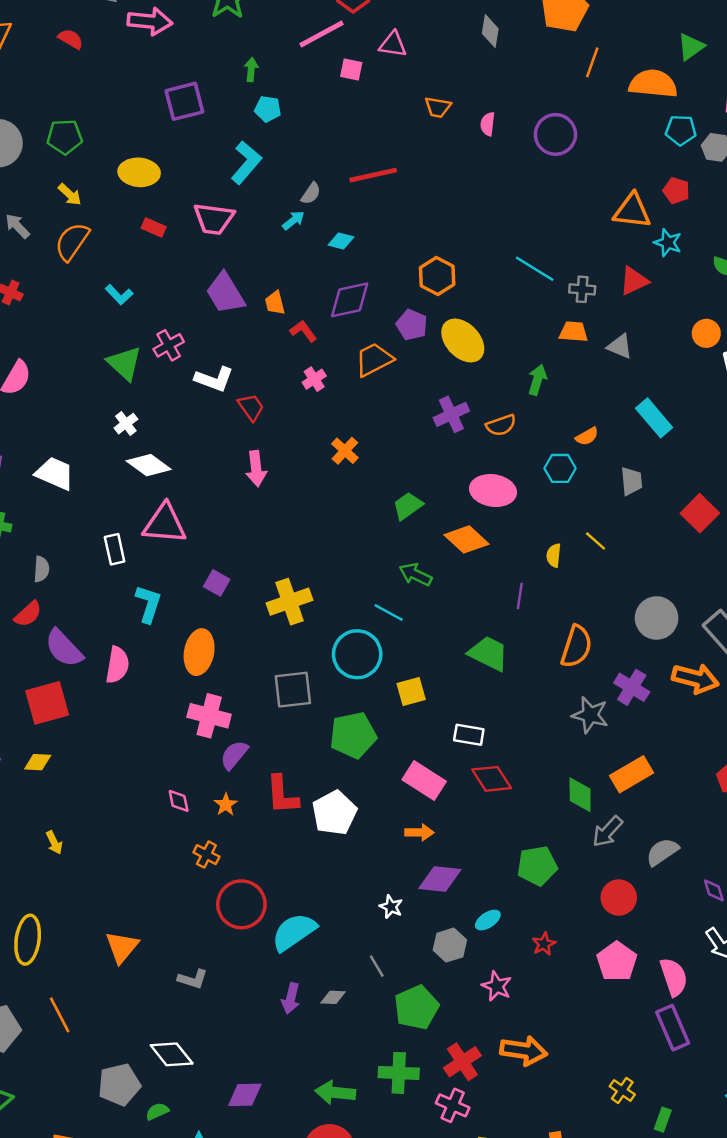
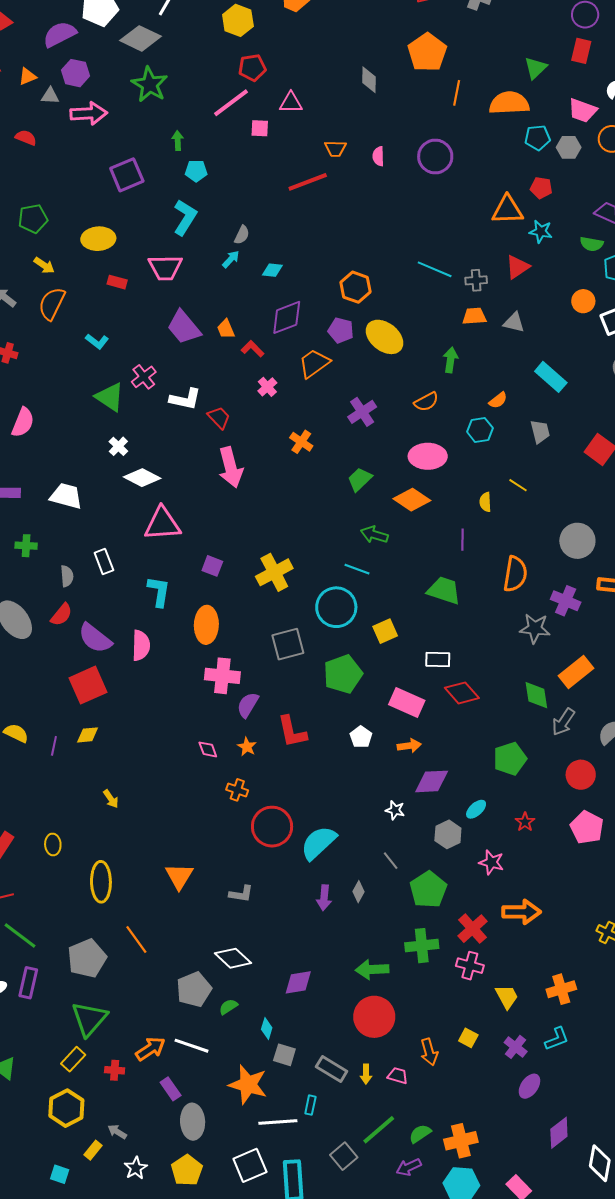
red line: (373, 175) -> (308, 182), moved
purple cross: (451, 414) -> (362, 412), moved
pink arrow: (256, 469) -> (231, 467), size x1.4
white rectangle: (115, 549) -> (104, 561), moved
white pentagon: (334, 813) -> (361, 737), moved, size x0.6
gray diamond: (333, 997) -> (358, 892), turned -55

